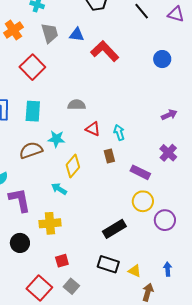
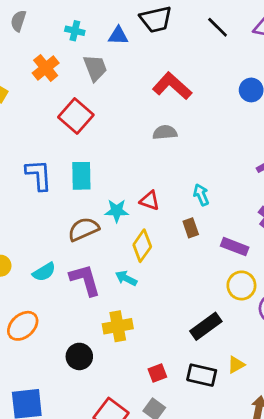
blue triangle: (77, 35) -> (118, 36), moved
gray semicircle: (77, 105) -> (165, 132), moved
red triangle: (93, 129) -> (150, 201), moved
purple L-shape: (20, 200) -> (85, 280), moved
red square: (62, 261) -> (157, 373), moved
yellow triangle: (135, 271) -> (236, 365), moved, turned -48

